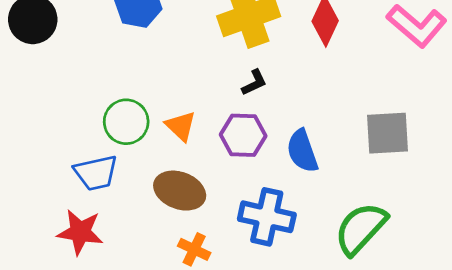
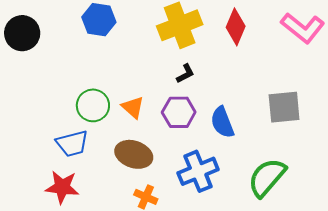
blue cross: (267, 217) -> (198, 171), turned -33

